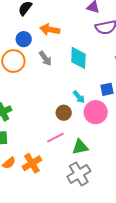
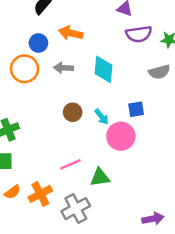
gray arrow: (45, 58) -> (63, 68), turned 126
brown circle: (64, 113) -> (73, 112), moved
gray cross: (79, 174) -> (76, 209), moved

